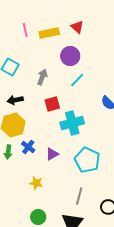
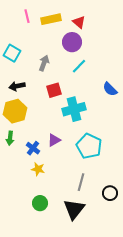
red triangle: (77, 27) -> (79, 22), moved
blue cross: (28, 147) -> (33, 148), moved

